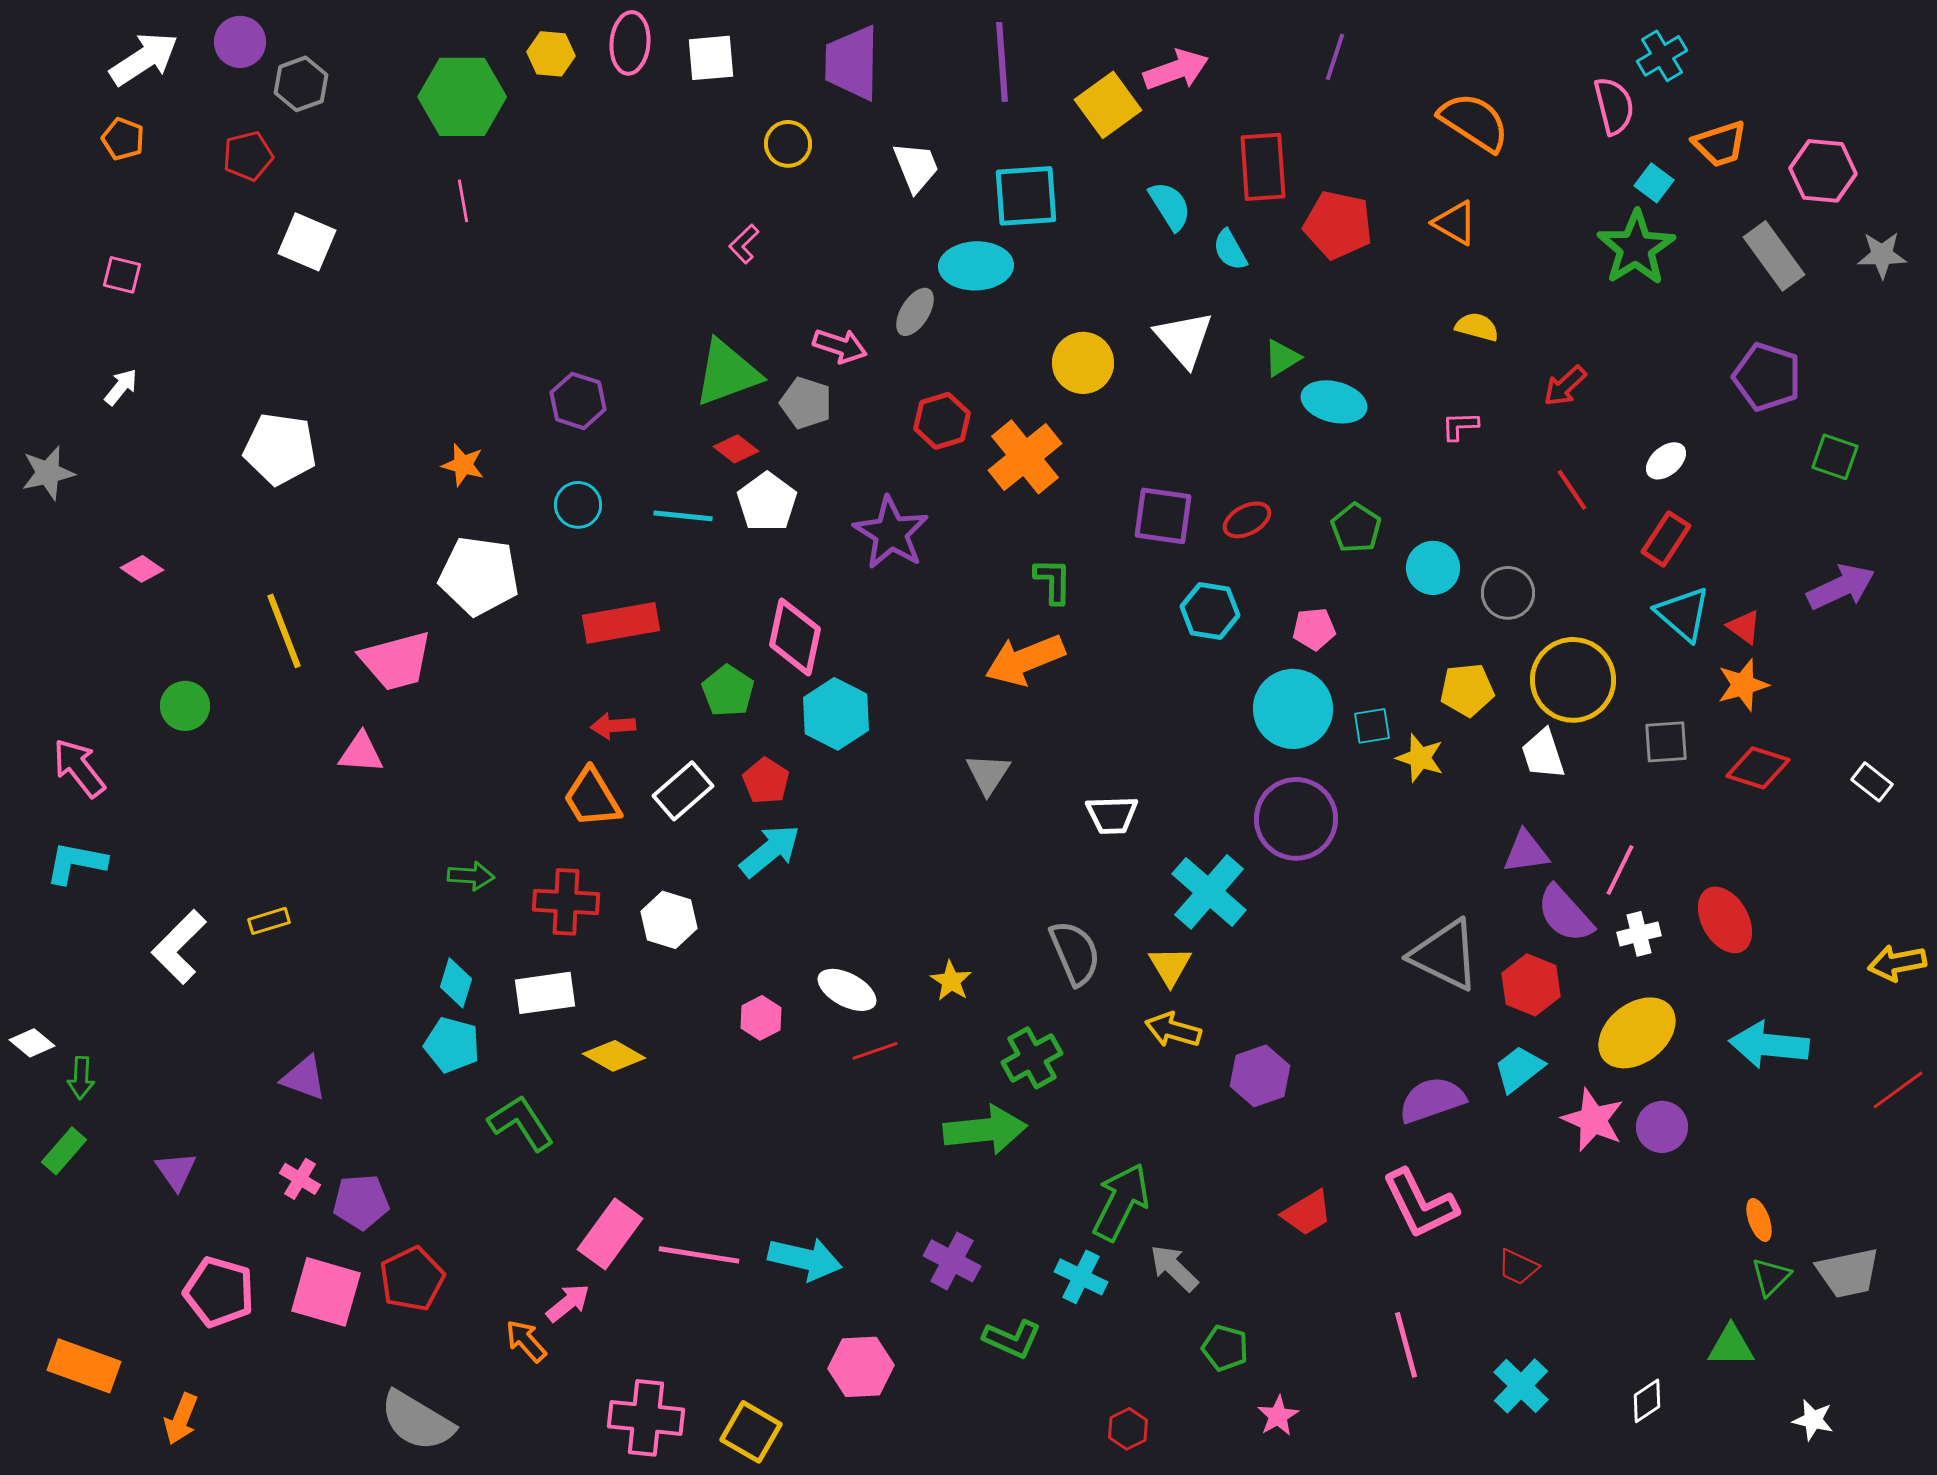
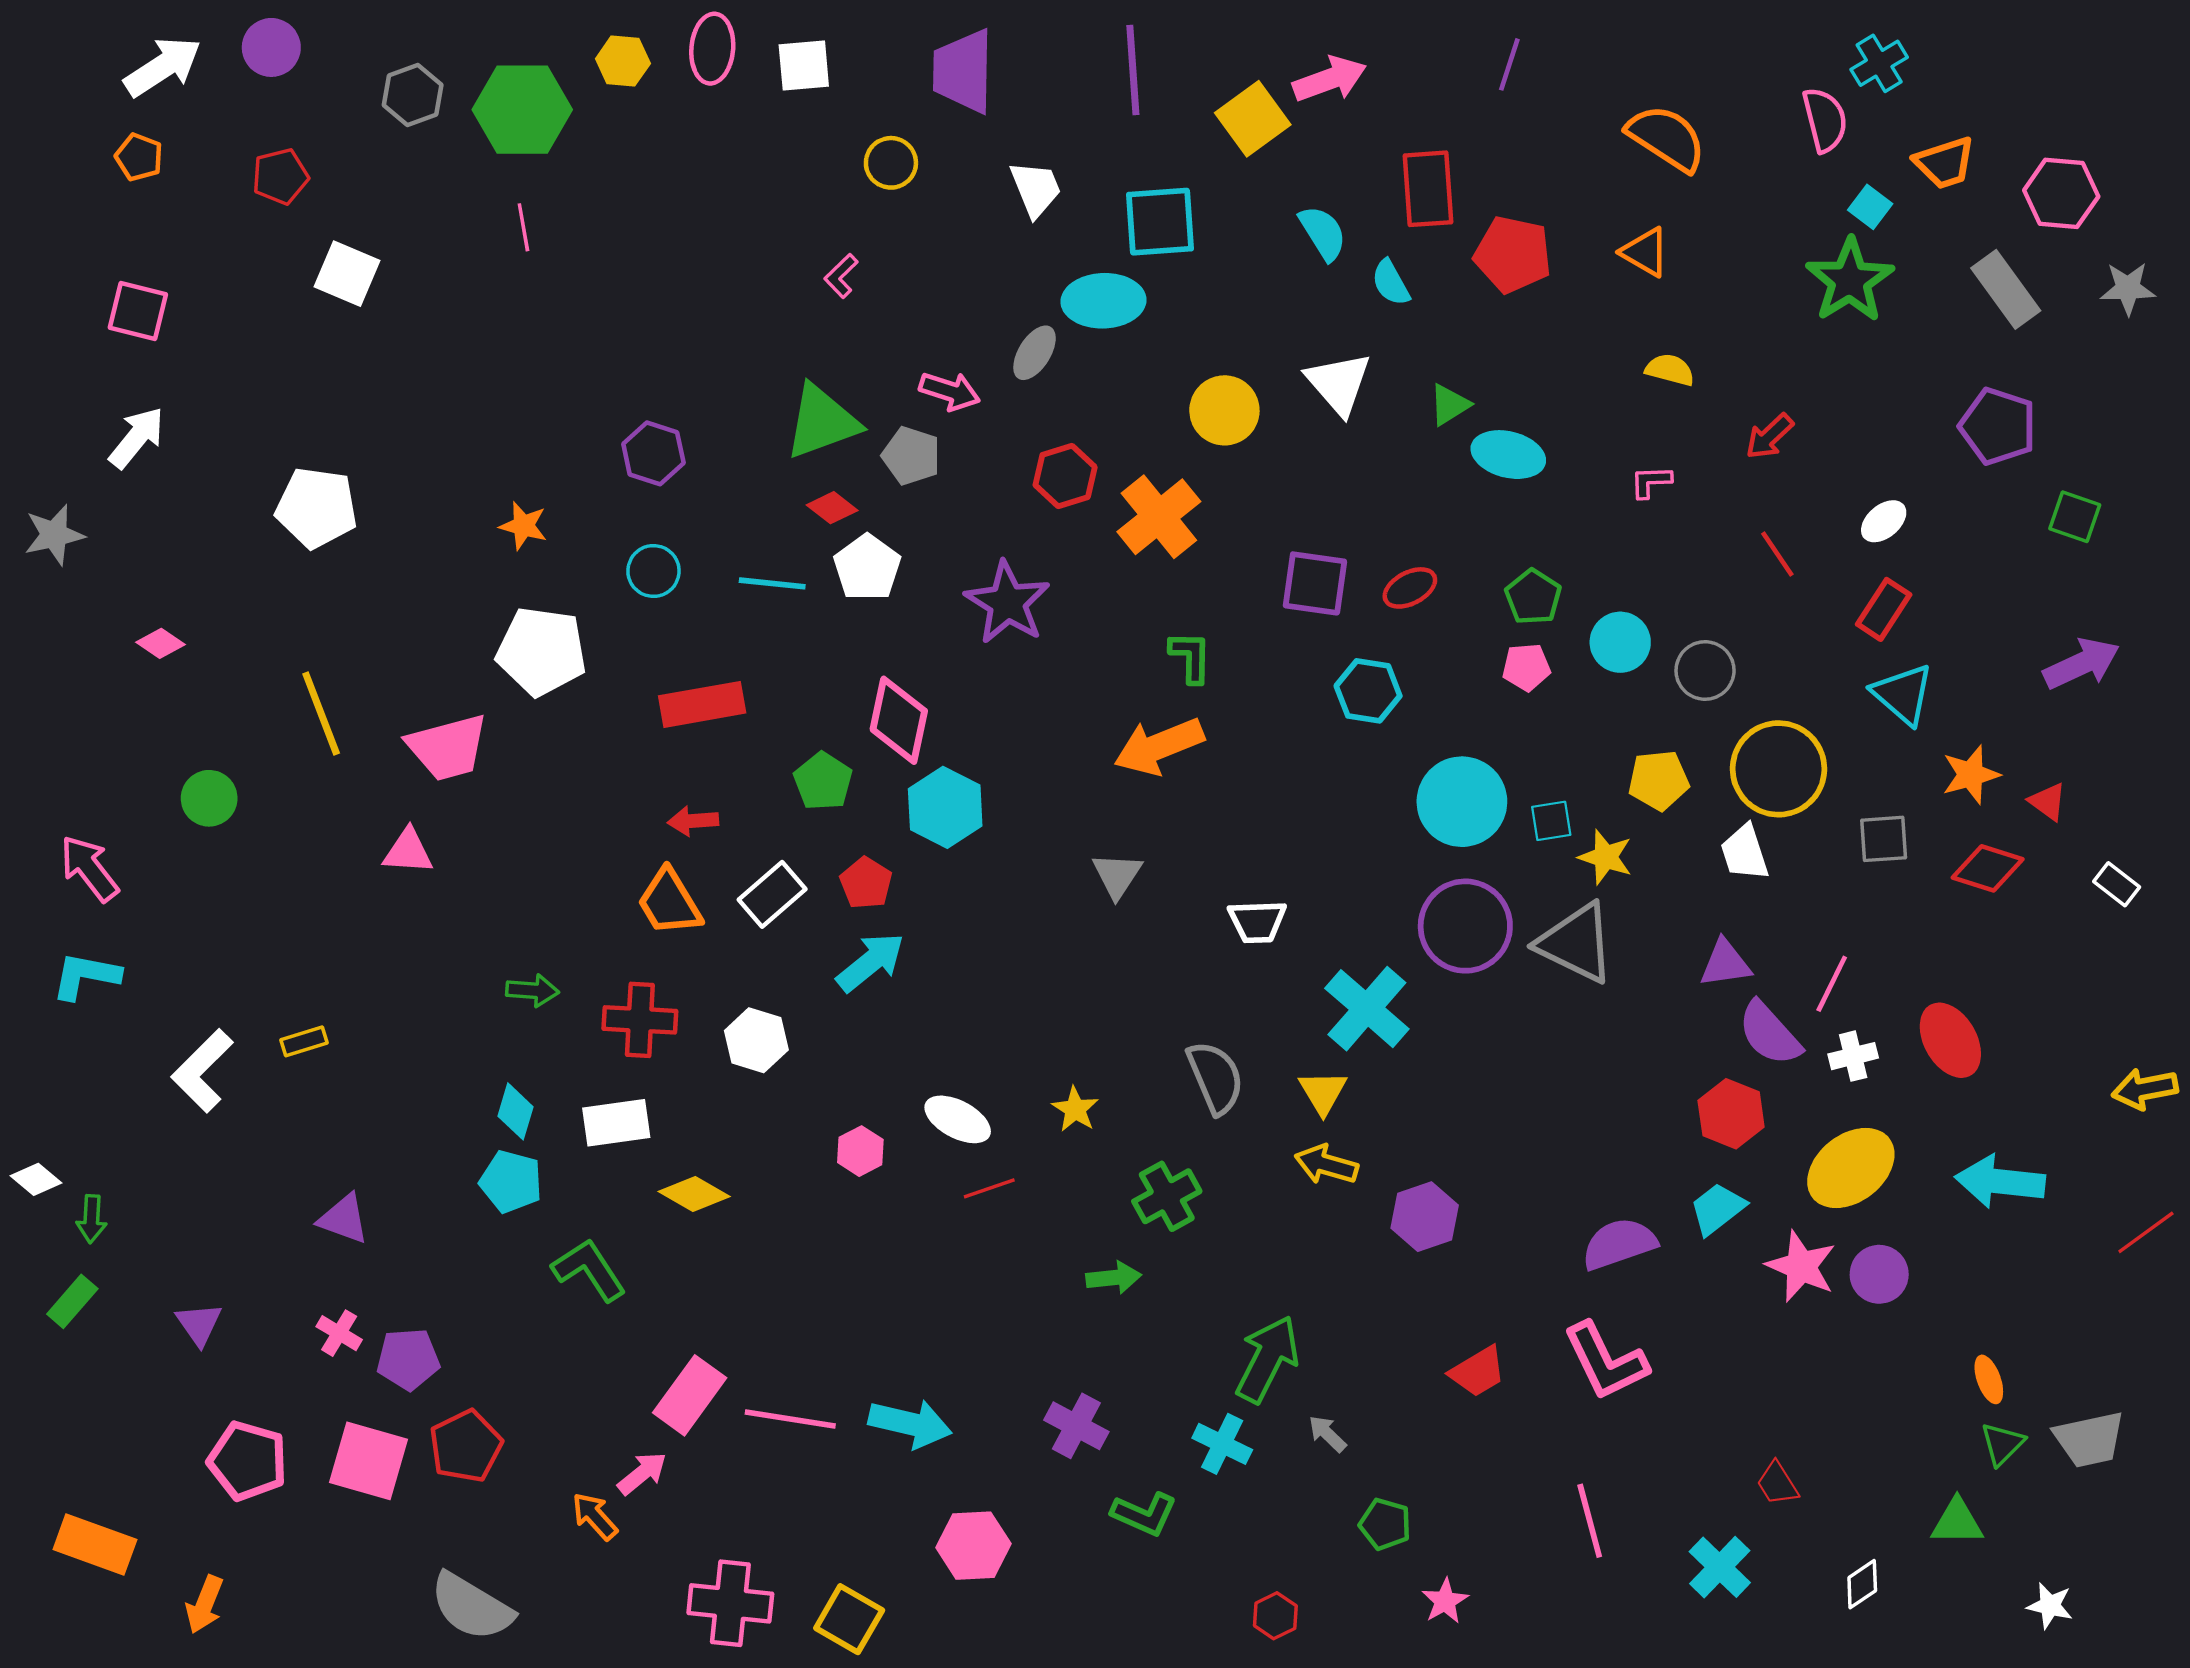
gray hexagon: (301, 84) -> (413, 95), moved
pink square: (122, 275) -> (138, 311), size x1.4
white arrow: (121, 387) -> (137, 438), size x1.5
red triangle: (1744, 627) -> (2048, 802), moved
pink pentagon: (1314, 629) -> (1526, 667), moved
gray triangle: (1445, 955) -> (1576, 943), moved
green arrow: (985, 1130) -> (1114, 1278), size x0.6
red trapezoid: (1518, 1267) -> (1777, 1483), moved, turned 33
gray arrow: (1174, 1268) -> (1327, 1434), size x0.7

